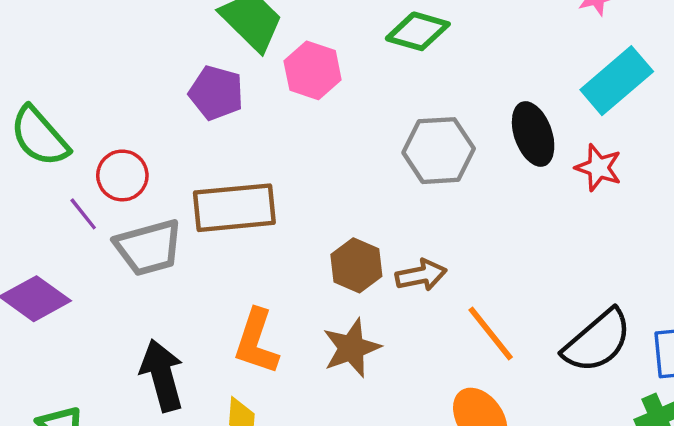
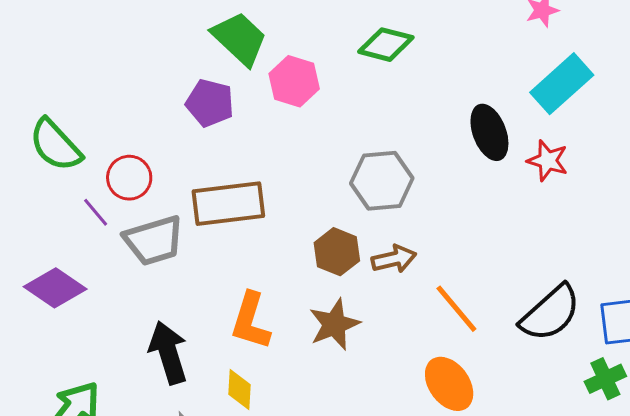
gray hexagon: (439, 151) -> (382, 181), moved

